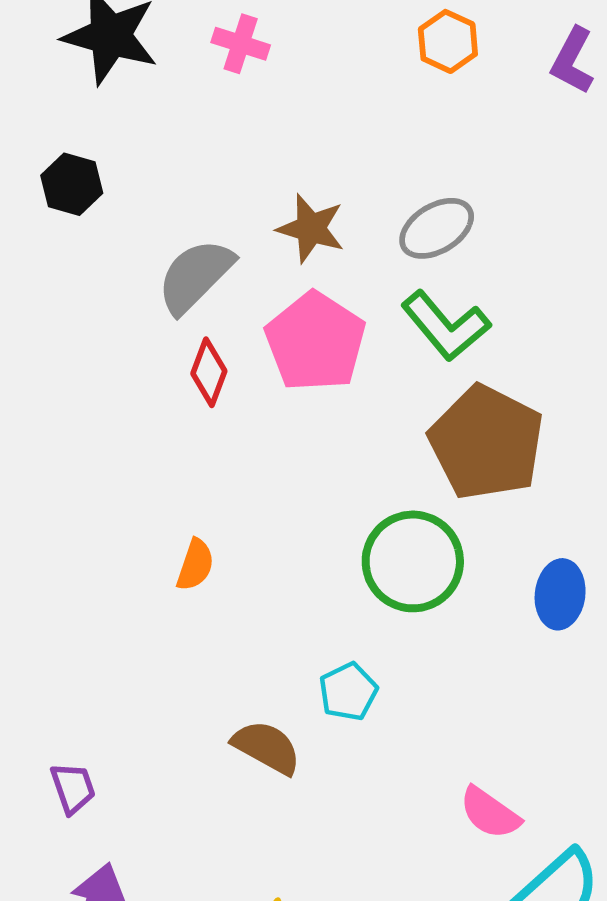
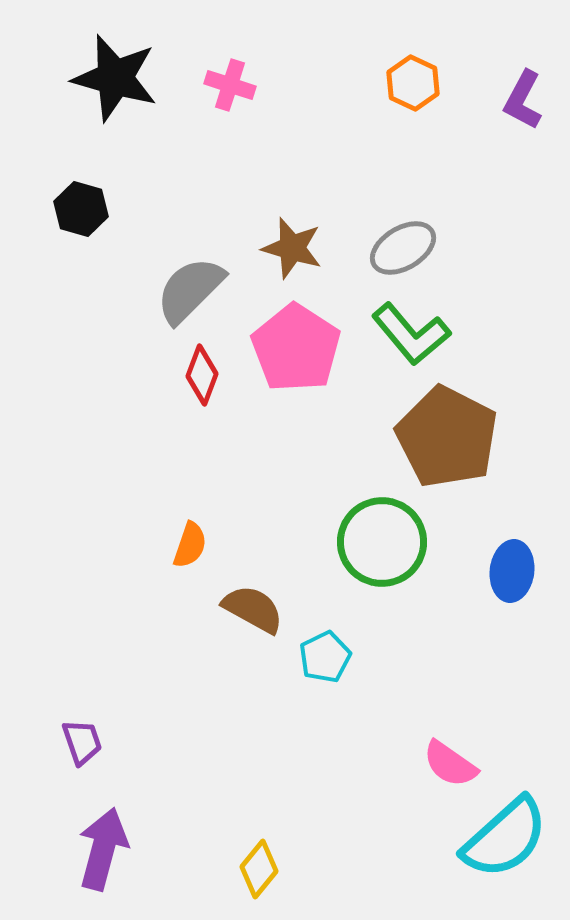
brown semicircle: (267, 747) -> (253, 609), moved

